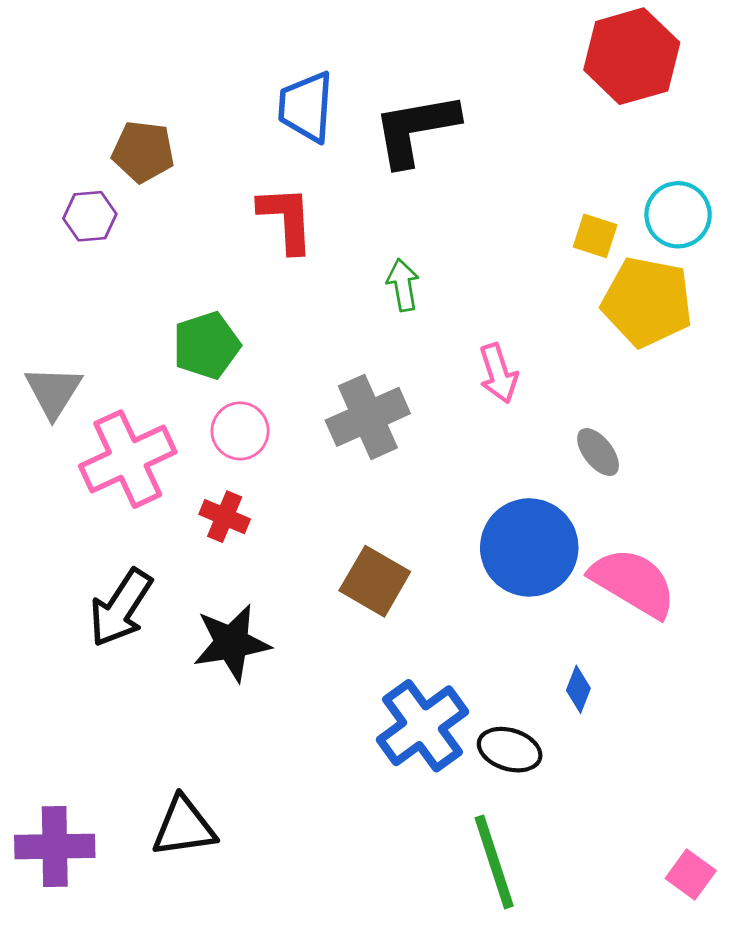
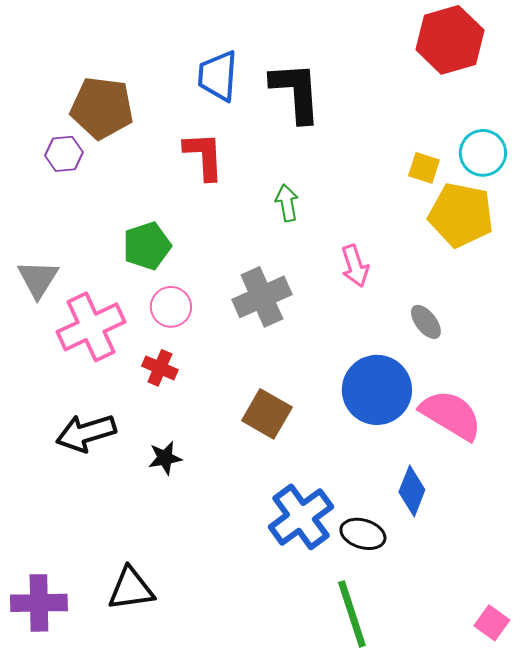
black L-shape: (416, 129) -> (296, 92), turned 96
brown pentagon: (143, 152) -> (102, 108), size x1.4
black arrow: (121, 608) -> (86, 433), turned 40
black star: (232, 643) -> (165, 458), size x0.6
blue diamond: (578, 689) -> (412, 491), size x1.5

